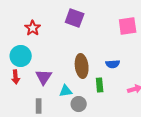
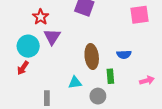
red arrow: (16, 77) -> (23, 68), turned 40
purple triangle: (44, 77) -> (52, 37), moved
gray circle: (79, 104) -> (98, 96), moved

